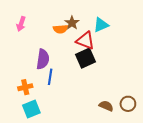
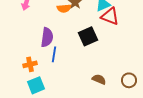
red triangle: (85, 40) -> (110, 16), moved
brown semicircle: (106, 106) -> (99, 79), moved

